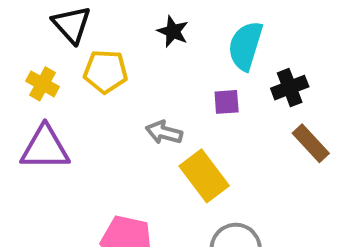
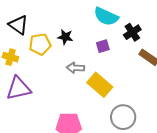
black star: (173, 31) -> (65, 37), moved
cyan semicircle: (245, 46) -> (106, 16), turned -70

